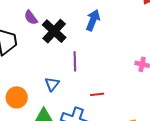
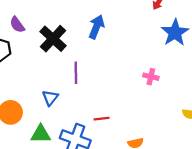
purple semicircle: (31, 17) -> (17, 25), moved
red line: (97, 94) -> (102, 119), moved

